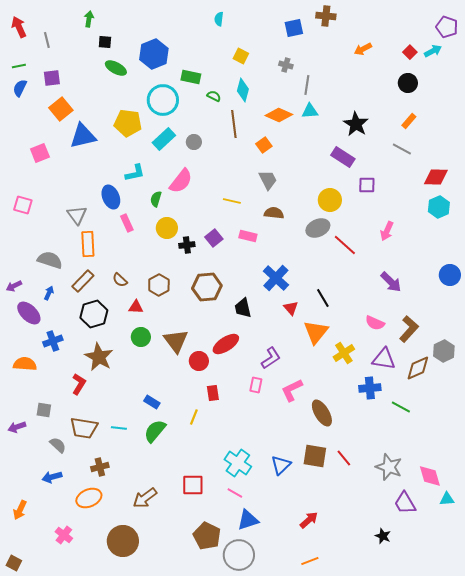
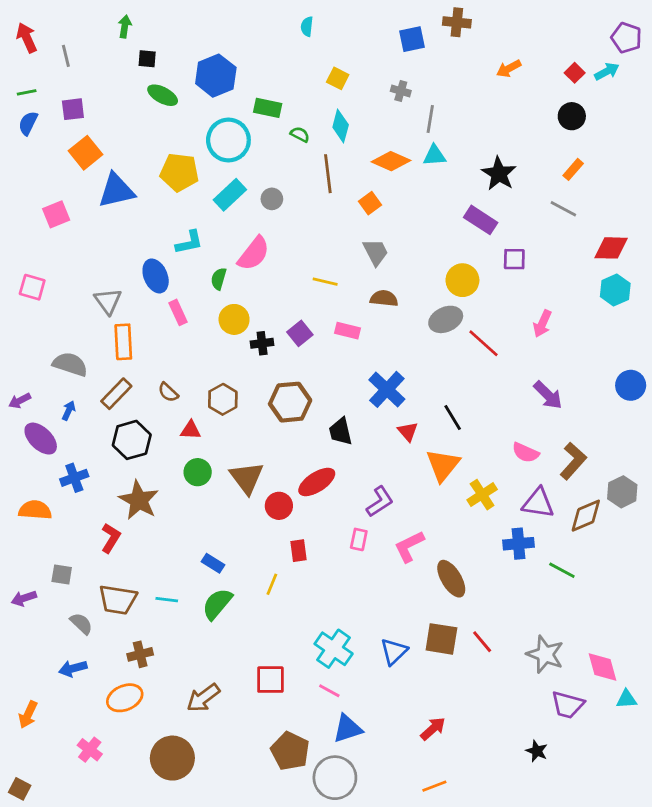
purple trapezoid: (405, 503) -> (568, 705), turned -45

